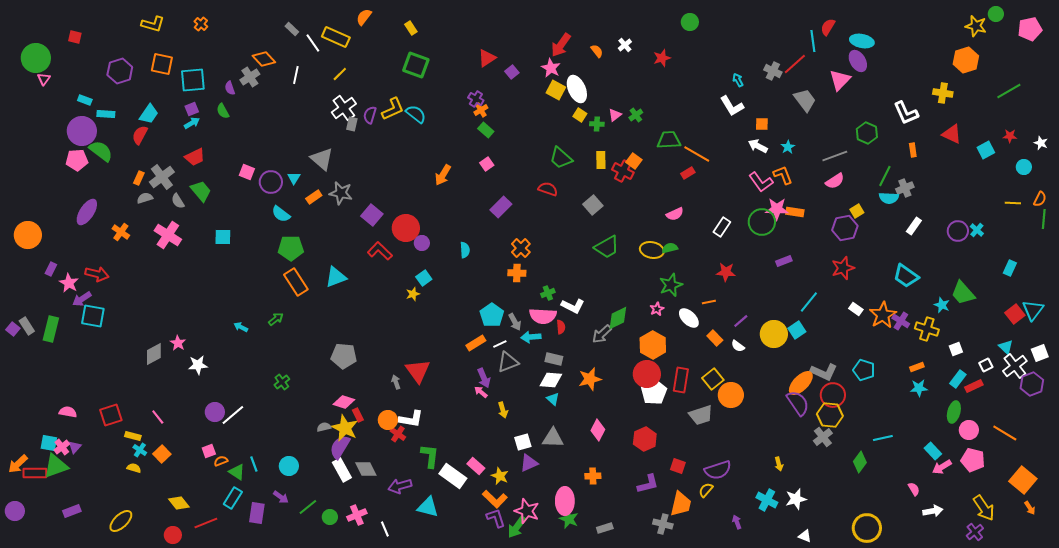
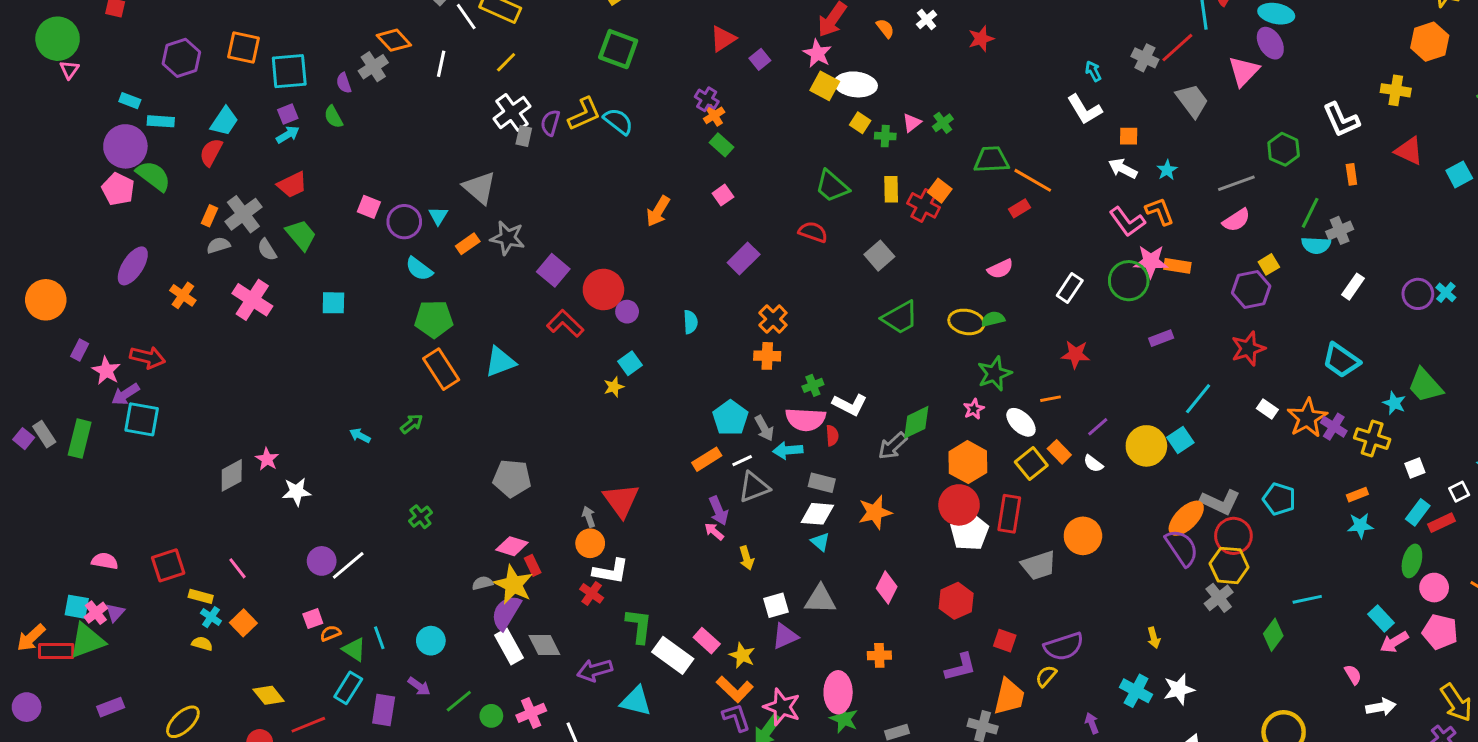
white ellipse: (577, 89) -> (856, 84), turned -60
pink pentagon: (77, 160) -> (118, 189), turned 30
yellow square: (713, 379) -> (1031, 464), moved
orange circle: (388, 420) -> (590, 543), moved

